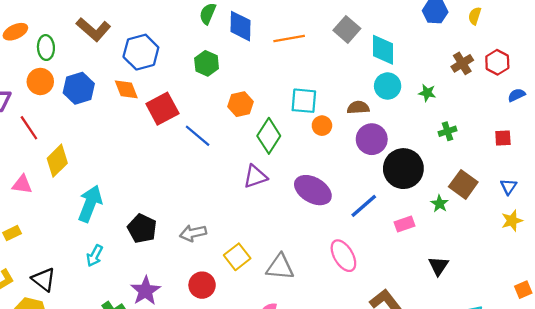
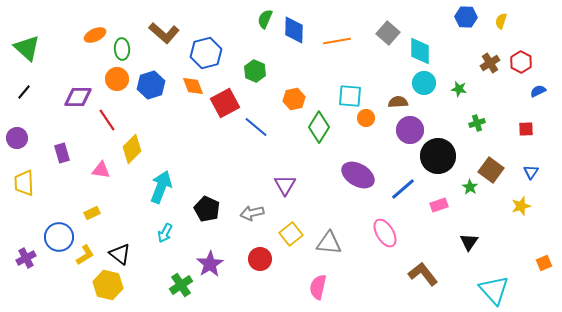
green hexagon: (207, 63) -> (255, 71), moved
purple triangle: (255, 177) -> (285, 185), moved, turned -40
yellow star: (512, 221) -> (521, 206), moved

